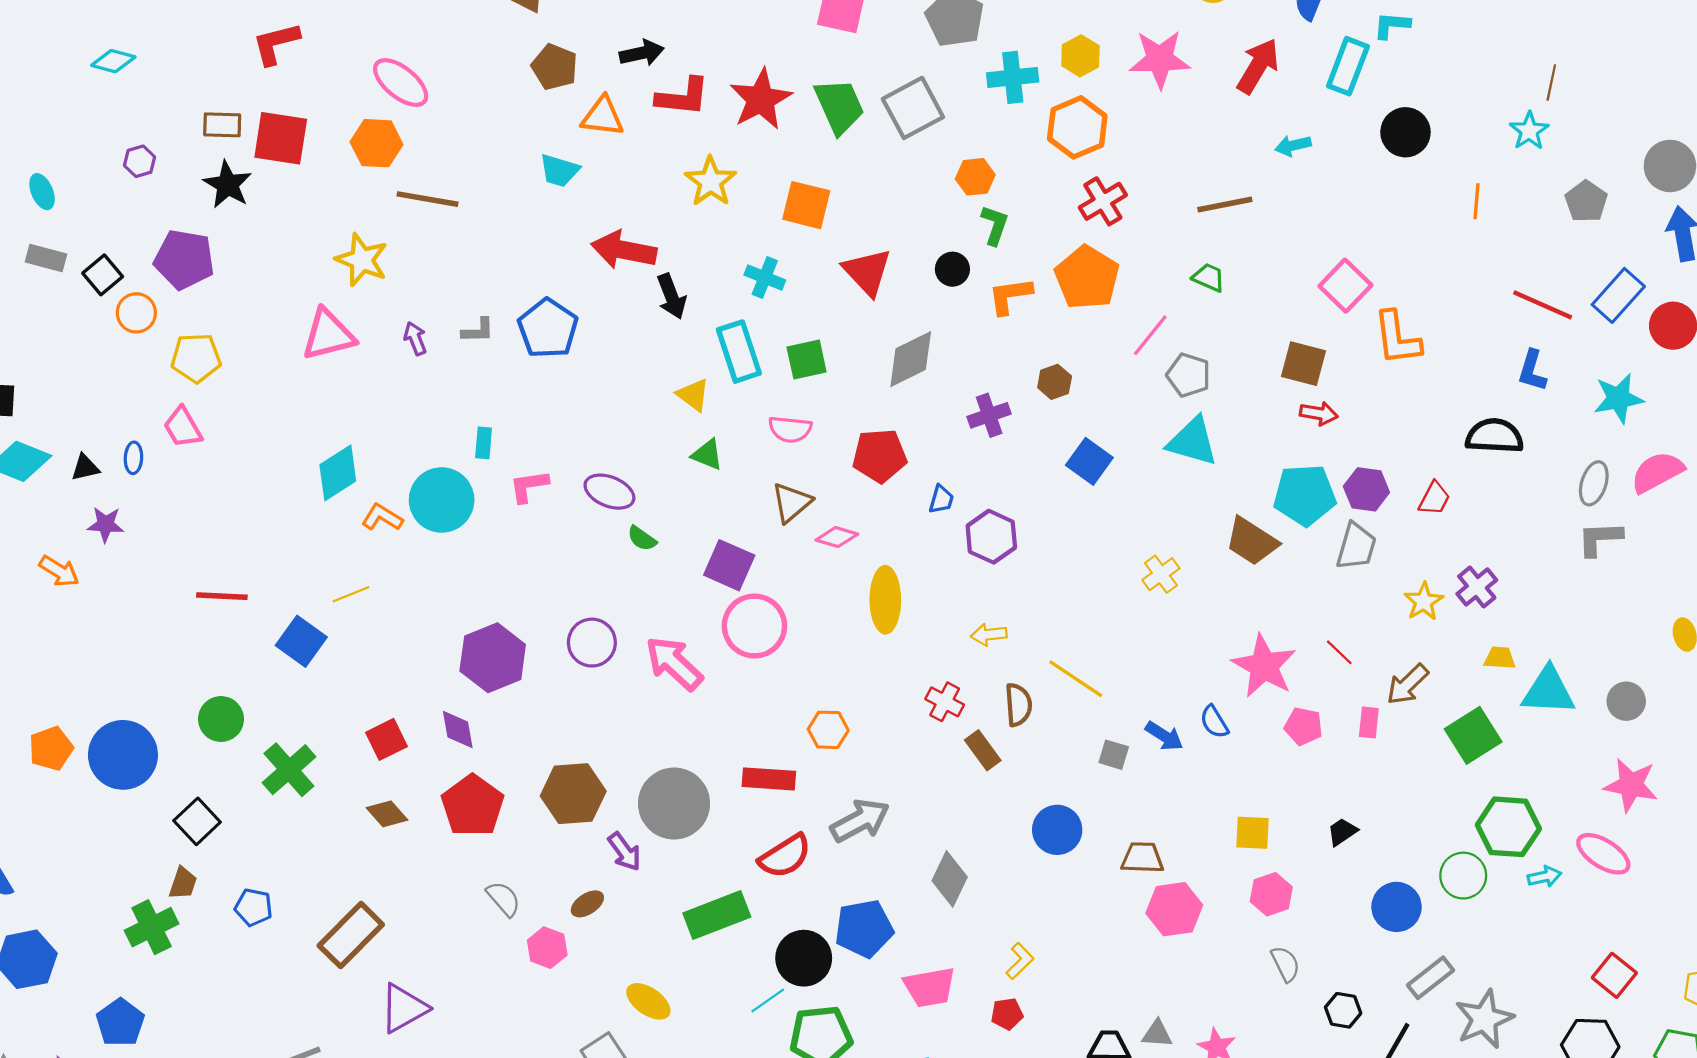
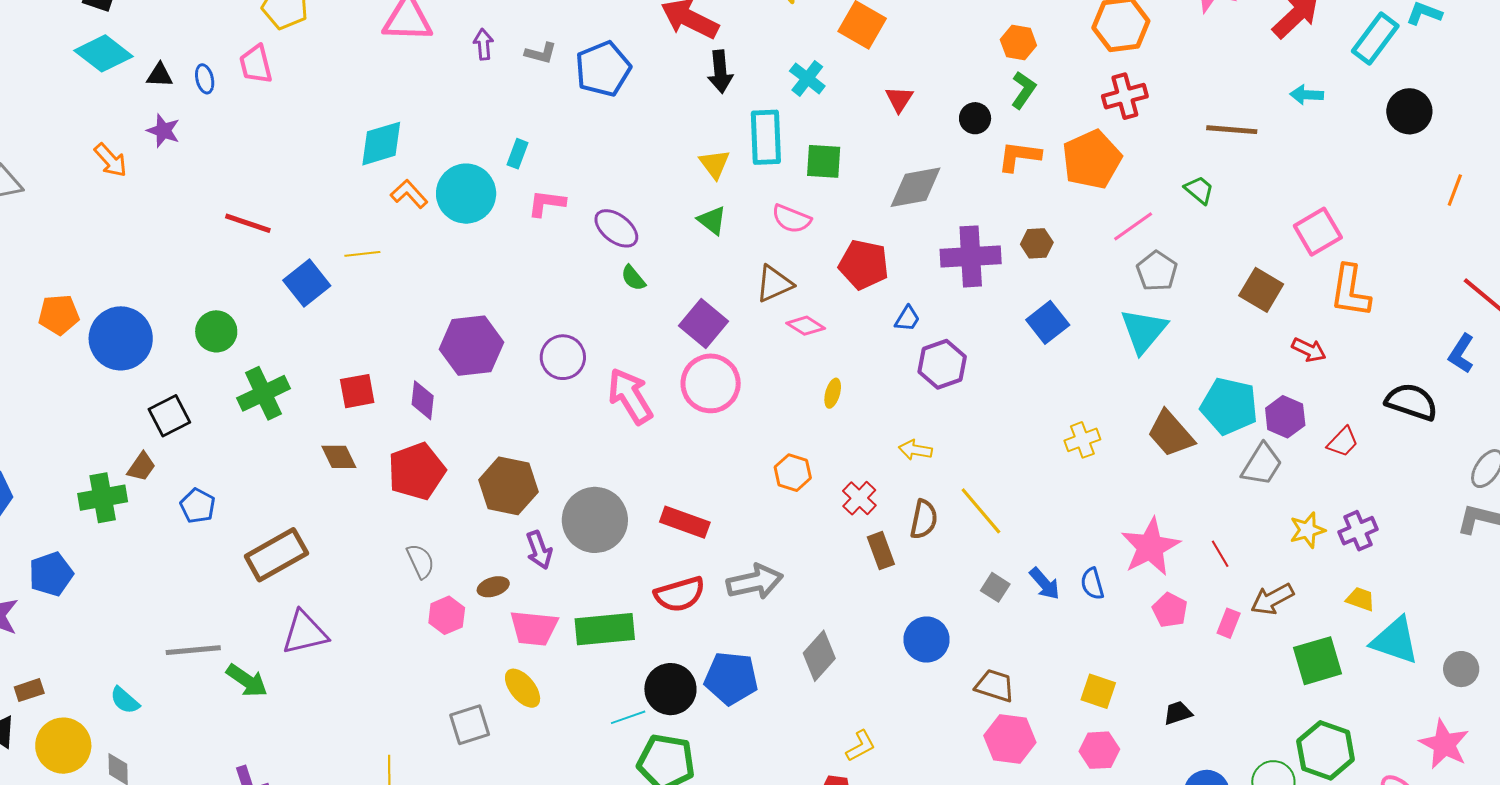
red triangle: (867, 272) -> (899, 99), size x0.6
red arrow: (1319, 413) -> (1309, 350), moved
purple cross: (989, 415) -> (971, 256), size x1.5
cyan triangle: (1192, 441) -> (1144, 331), turned 38
blue ellipse: (133, 458) -> (205, 79), turned -32
yellow ellipse: (885, 600) -> (833, 393), size x0.5
orange hexagon: (828, 730) -> (793, 473), moved
pink trapezoid: (930, 987) -> (534, 628), moved

